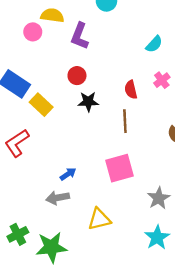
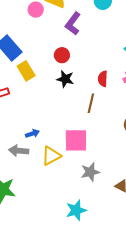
gray star: (159, 198) -> (90, 172), moved
yellow triangle: (99, 219) -> (51, 156), moved, turned -30
cyan star: (157, 237) -> (76, 210), moved

